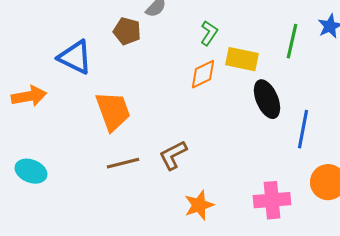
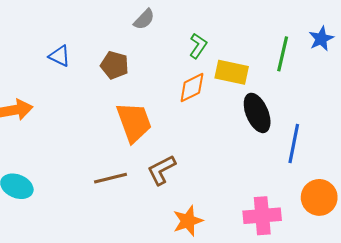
brown pentagon: (127, 31) -> (115, 65), moved
blue triangle: (75, 57) -> (60, 56), moved, size x0.6
orange trapezoid: (113, 111) -> (134, 122), moved

